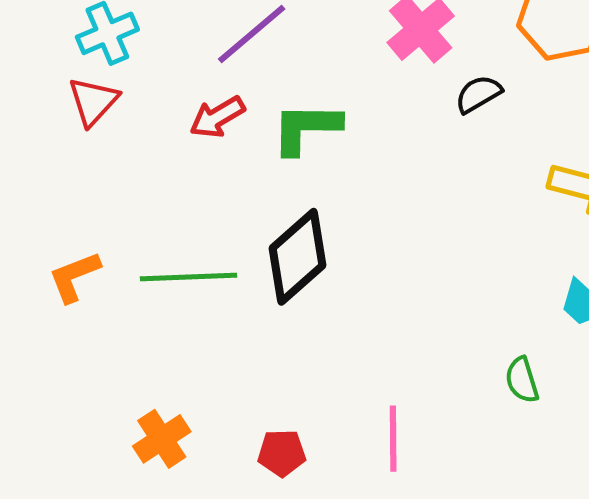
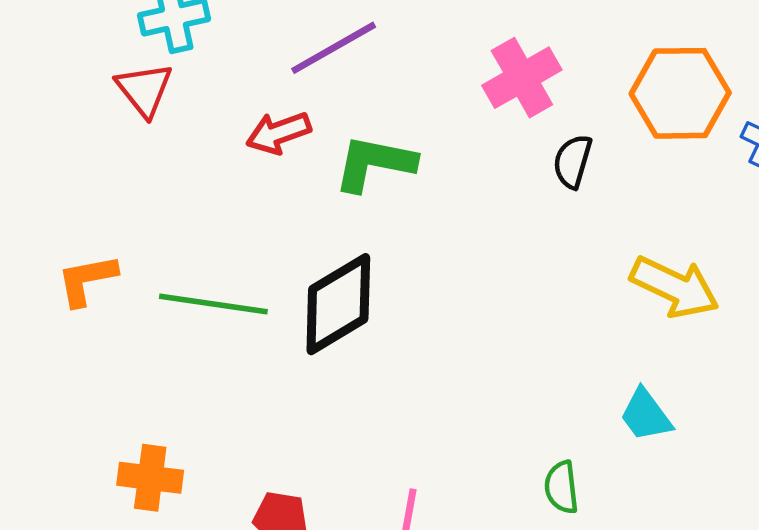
black semicircle: (478, 94) -> (573, 161), turned -54
red triangle: (93, 101) -> (144, 89), turned -32
orange cross: (162, 439) -> (150, 478), turned 30

